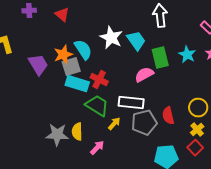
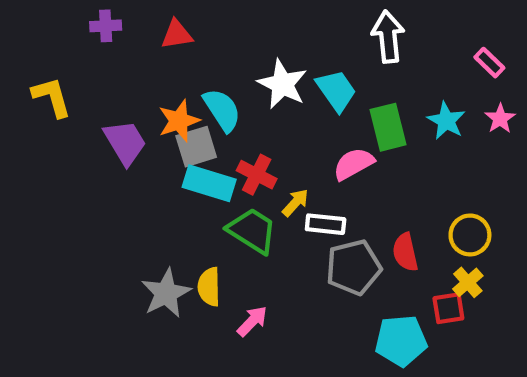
red triangle: (62, 15) -> (177, 34), turned -49
white rectangle: (131, 103) -> (326, 224), size x0.7
yellow arrow: (114, 124) -> (295, 203), moved
gray star: (57, 135) -> (166, 293), turned -30
red square: (195, 148) -> (448, 308), moved, turned 35

